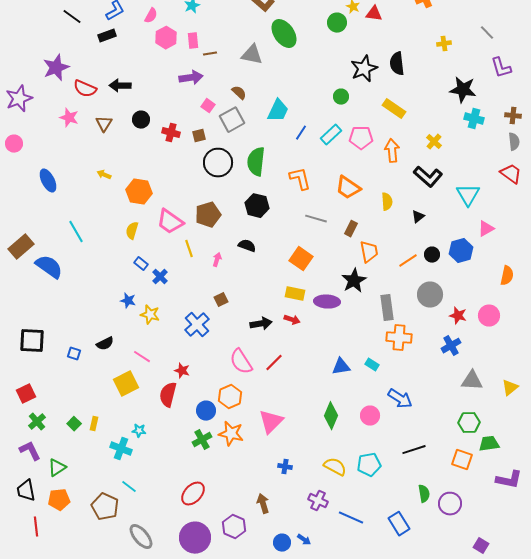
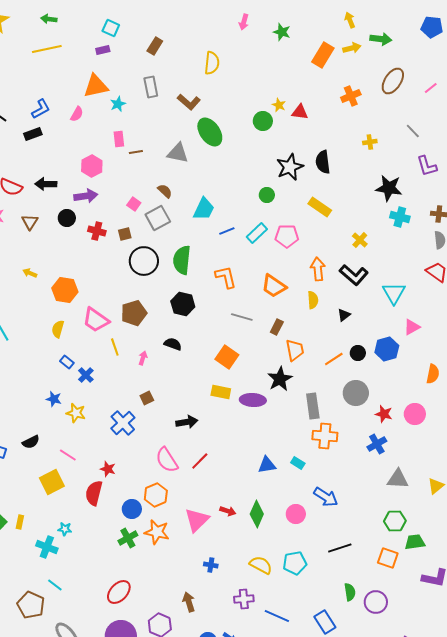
pink hexagon: (166, 38) -> (92, 166), moved
purple arrow: (191, 78) -> (86, 196), moved
blue line: (301, 133) -> (227, 231), turned 35
orange arrow: (392, 151) -> (318, 269), moved
red arrow: (292, 320) -> (228, 511), moved
purple cross: (318, 501) -> (244, 599), turned -30

